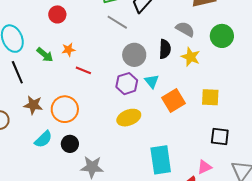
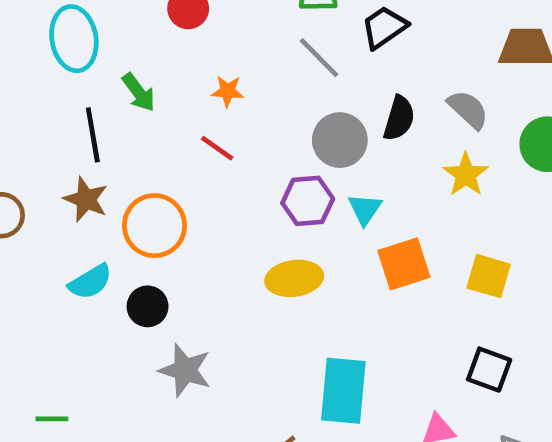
black semicircle: (165, 49) -> (399, 118), moved
orange star: (69, 50) -> (228, 91), moved
black line: (17, 72) -> (93, 135), moved

